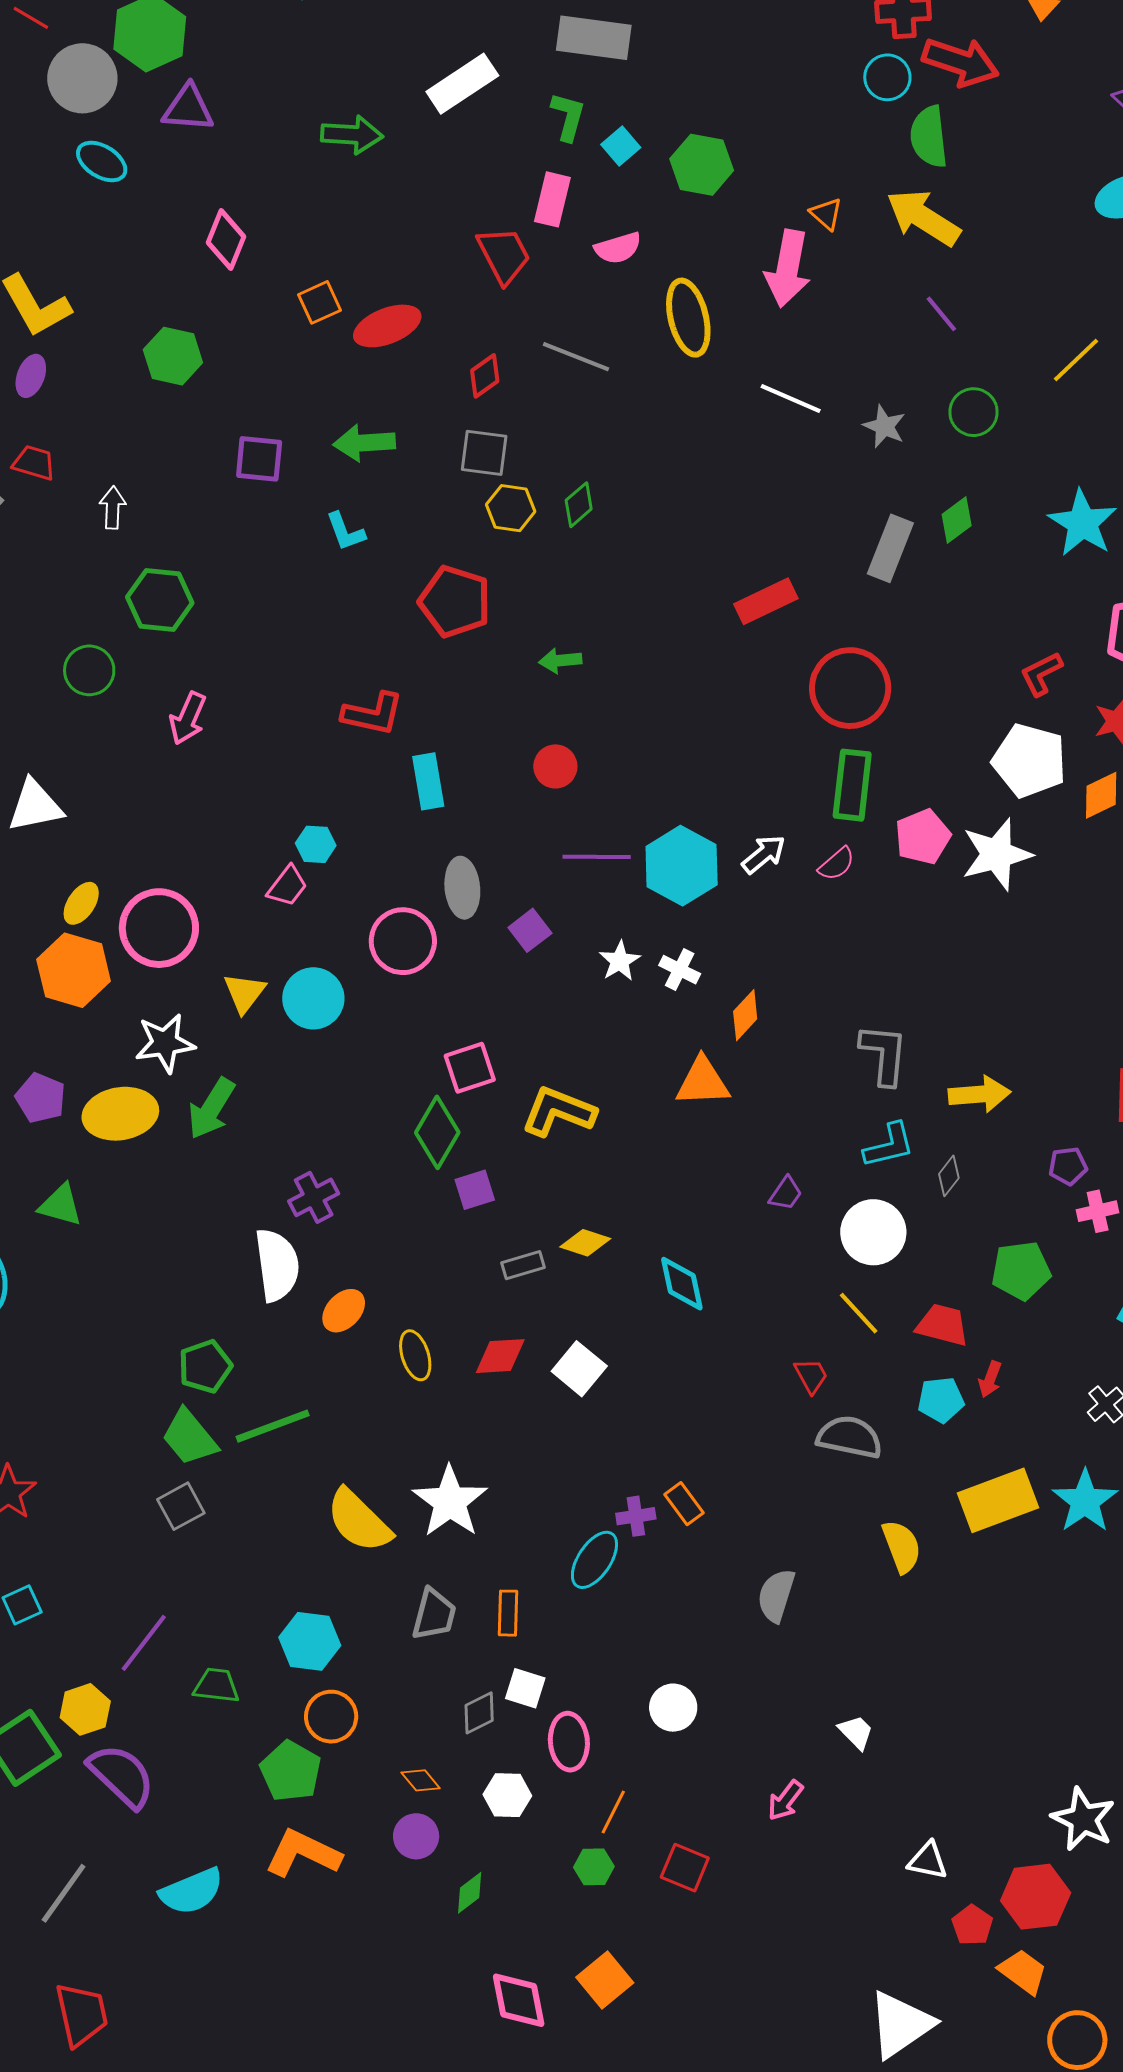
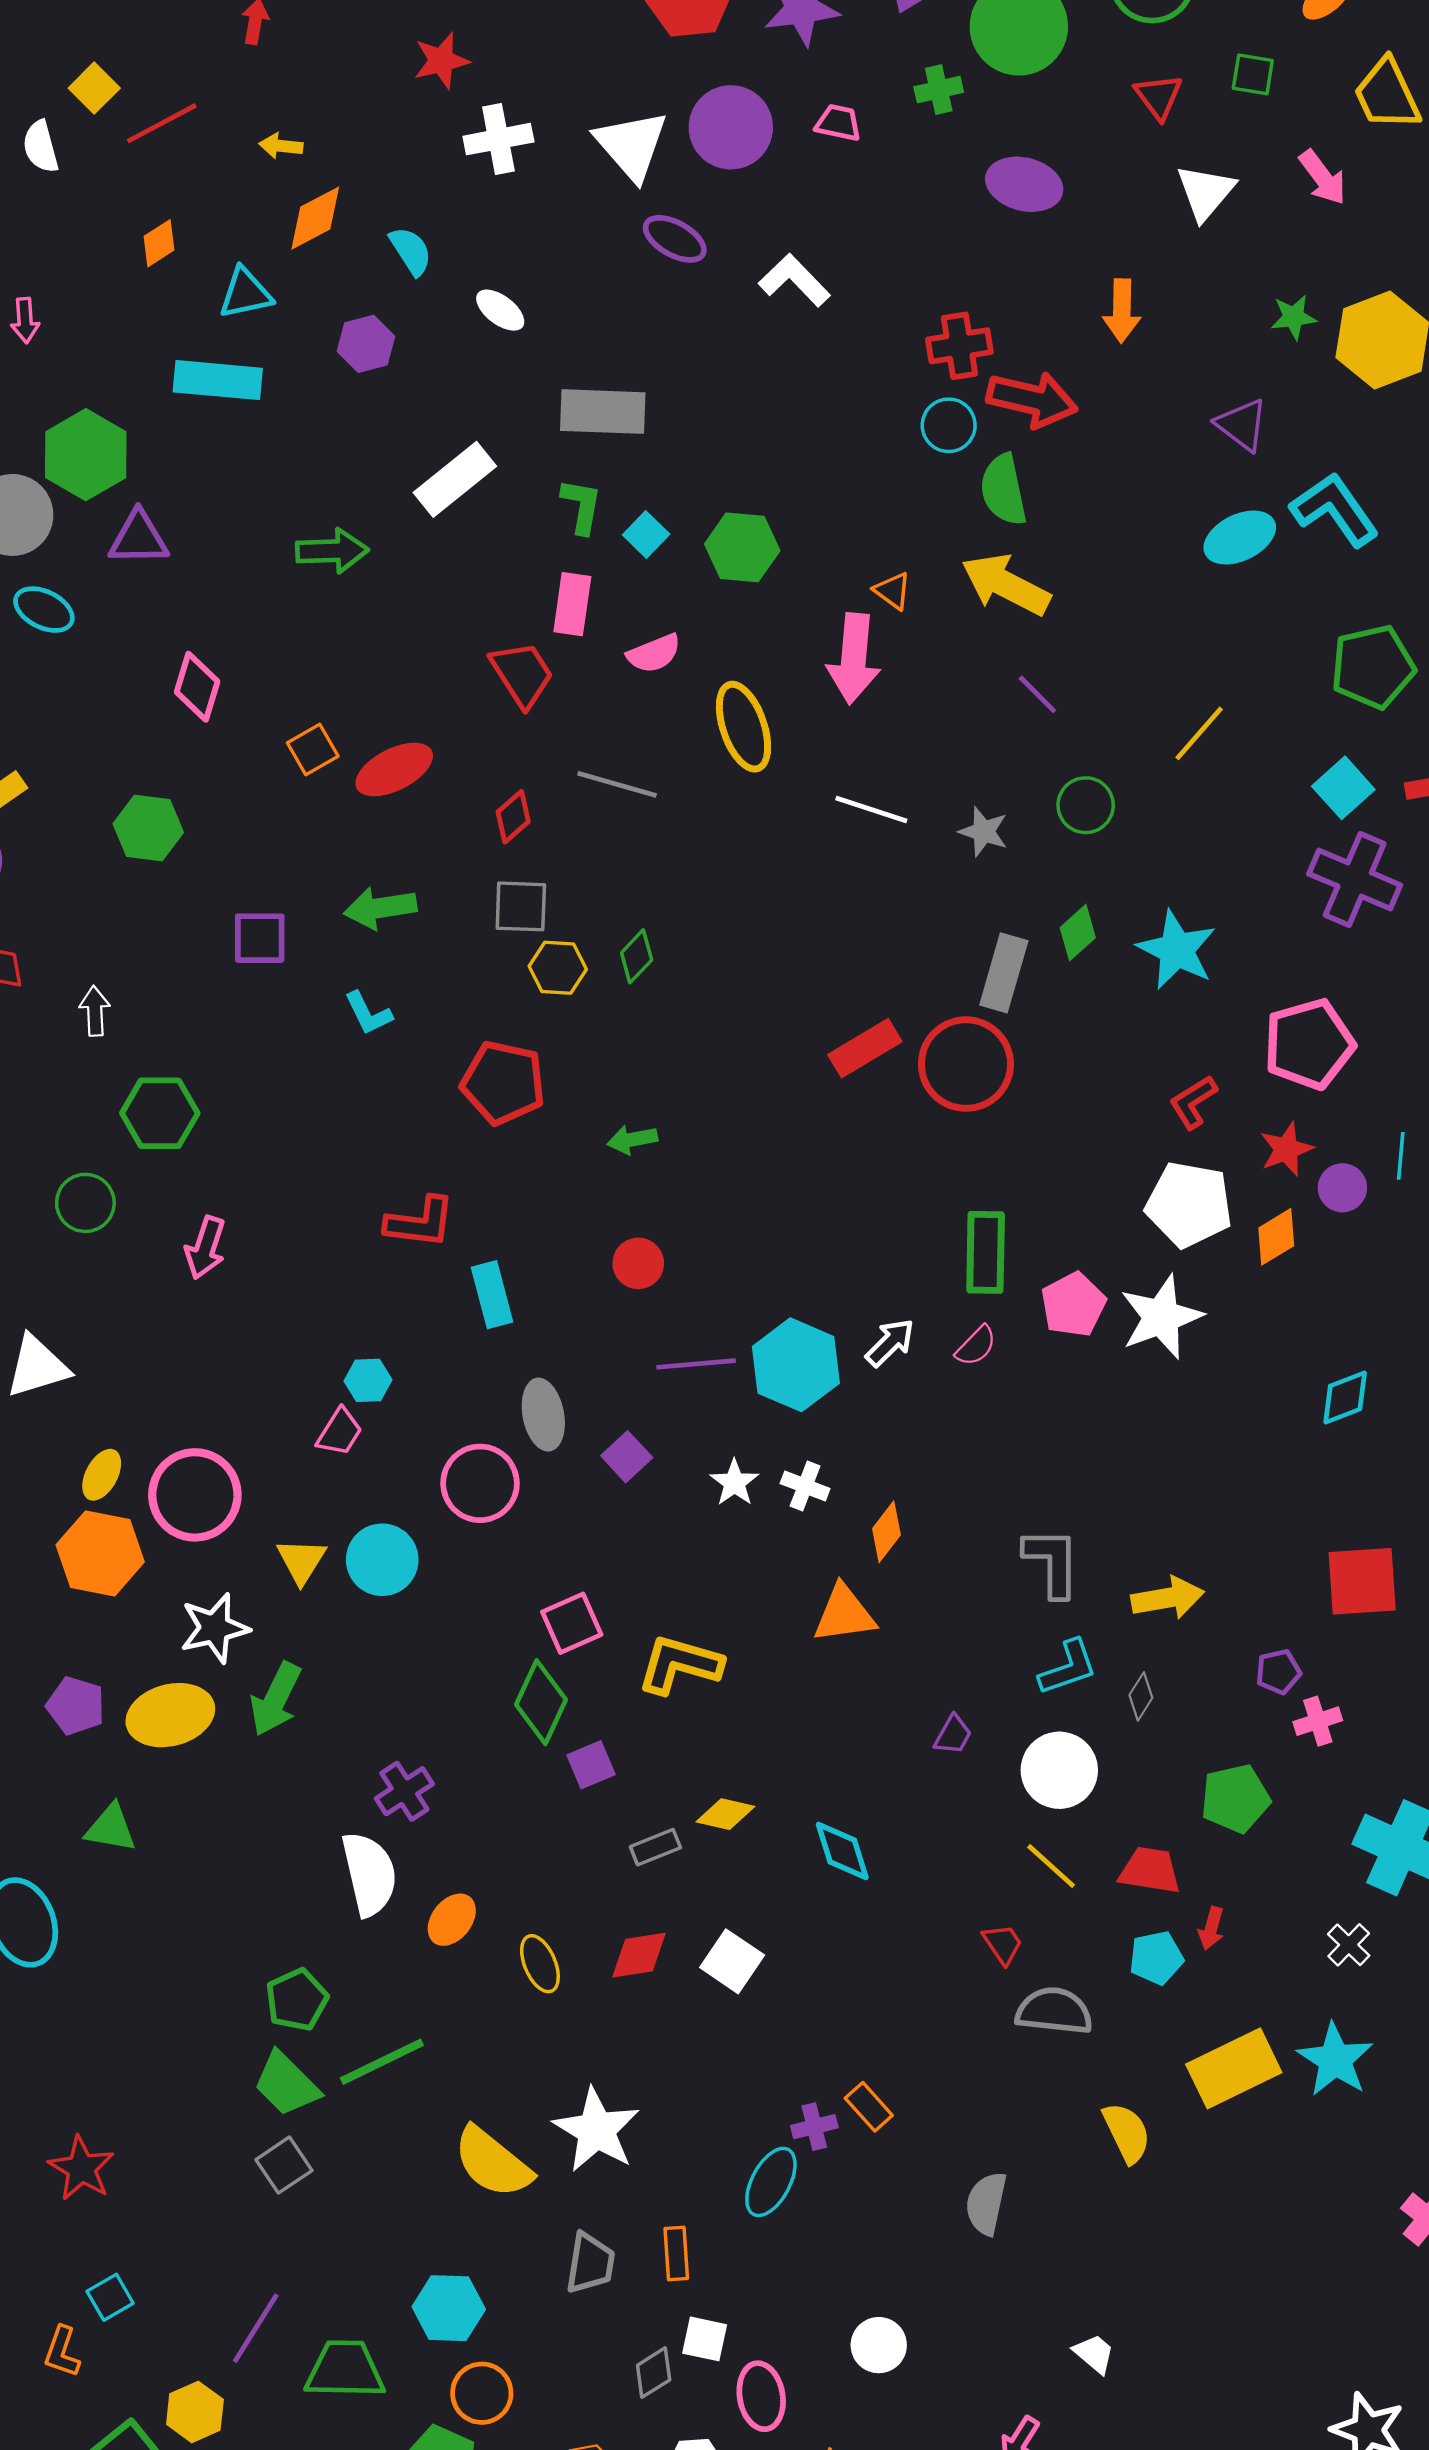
cyan star: (1083, 523) -> (1177, 950), moved
red circle: (850, 688) -> (966, 1064), moved
green trapezoid: (216, 1686) -> (345, 2370), size x1.5

